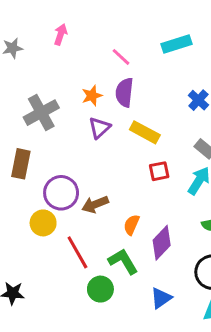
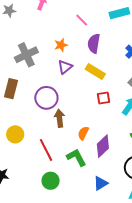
purple semicircle: (124, 92) -> (94, 43), moved
purple circle: (61, 193) -> (46, 98), moved
brown arrow: (95, 204) -> (59, 118), turned 102
yellow circle: (43, 223) -> (15, 134), moved
green circle: (100, 289) -> (51, 181), moved

